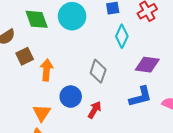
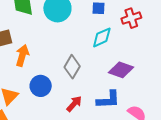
cyan diamond: (122, 36) -> (102, 37), turned 30
red arrow: (95, 110) -> (74, 104), moved

